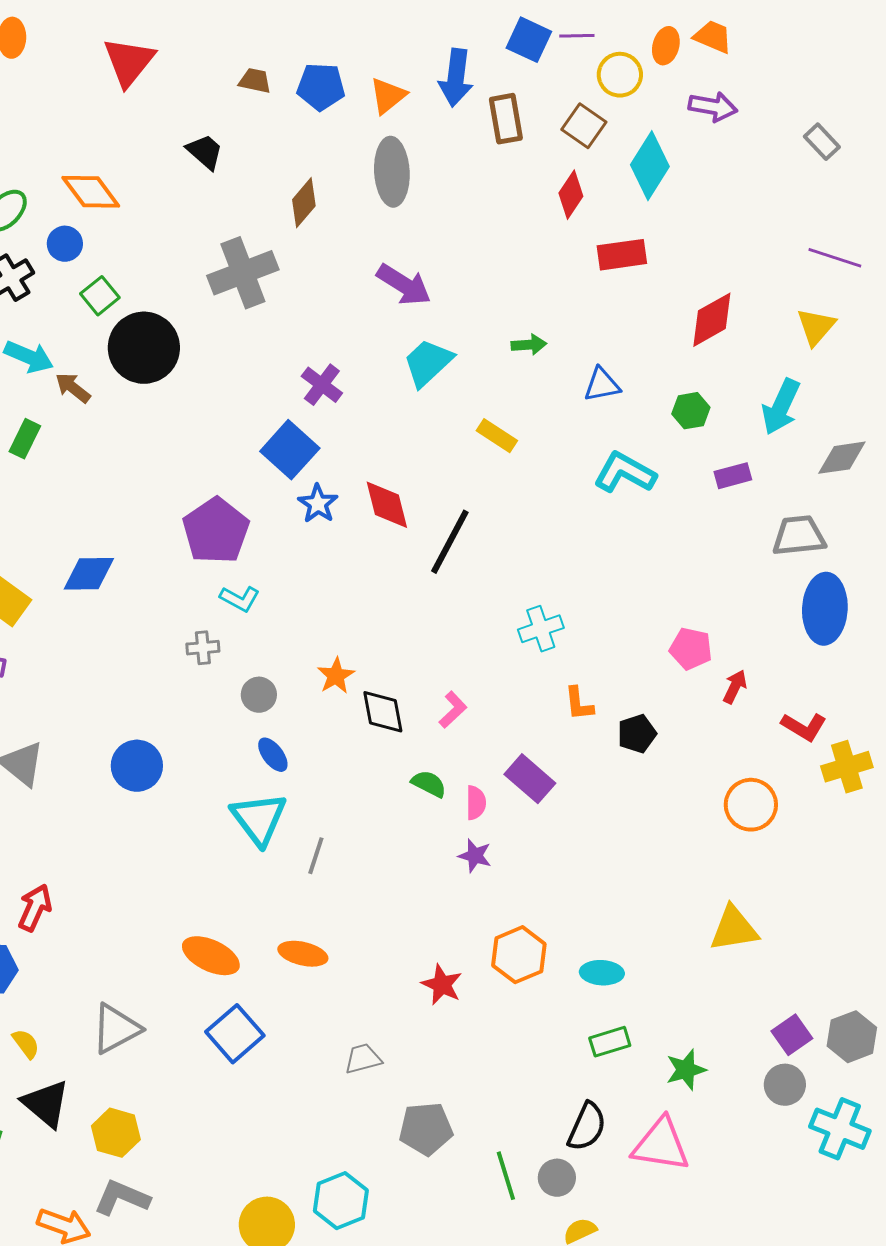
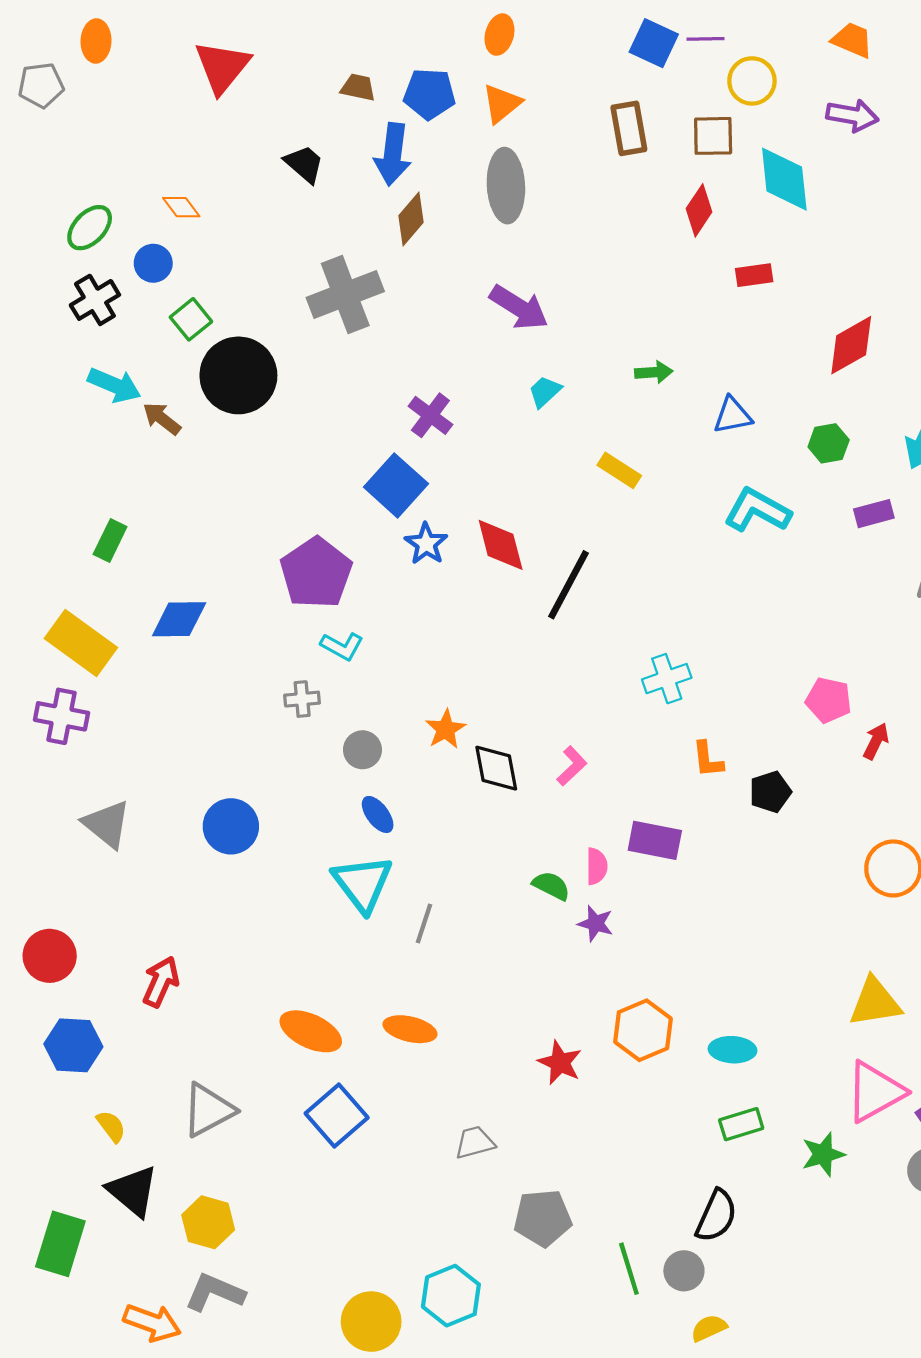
orange ellipse: (666, 46) -> (499, 35), moved
blue arrow: (456, 78) -> (393, 154), moved
brown square: (584, 126) -> (713, 136), turned -36
cyan diamond: (650, 166) -> (784, 179), turned -38
orange diamond: (91, 192) -> (181, 207), size x0.6
red rectangle: (622, 255) -> (754, 275), size x0.7
cyan trapezoid: (428, 363) -> (545, 392), size x0.6
green rectangle: (25, 439) -> (110, 540), moved
purple rectangle: (530, 779) -> (655, 840), turned -30
green semicircle: (429, 784) -> (551, 886), moved
red arrow: (35, 908) -> (161, 982), moved
pink triangle: (661, 1145) -> (875, 1092), moved, turned -38

